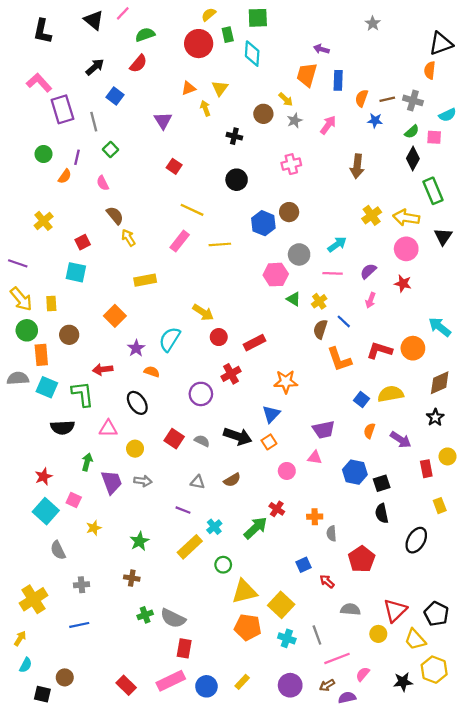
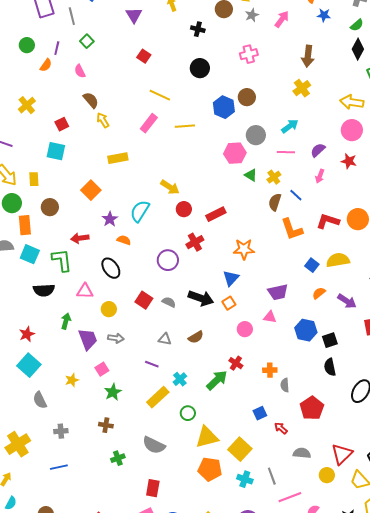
yellow cross: (372, 215) -> (302, 88), moved
orange semicircle: (369, 431) -> (319, 293), turned 32
pink square: (74, 500) -> (102, 369), moved, turned 32
gray semicircle: (173, 618) -> (154, 445), moved

